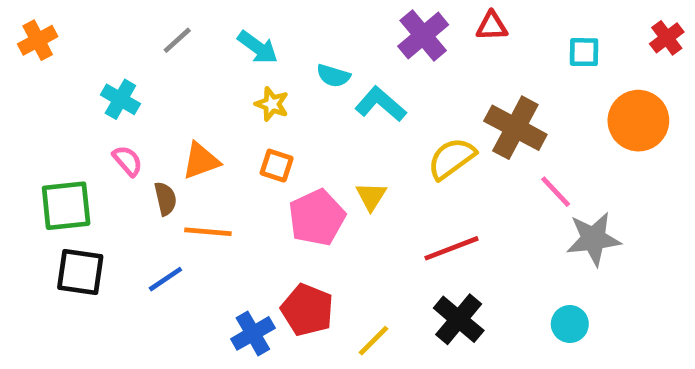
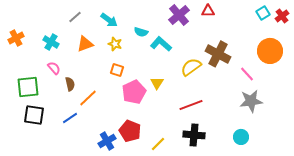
orange cross: (38, 40) -> (16, 38), moved
cyan square: (584, 52) -> (263, 13), moved, turned -32
orange triangle: (201, 161) -> (85, 44), moved
pink line: (556, 192) -> (247, 74), moved
orange line: (208, 232) -> (88, 98), turned -48
black cross: (459, 319) -> (194, 135), turned -35

